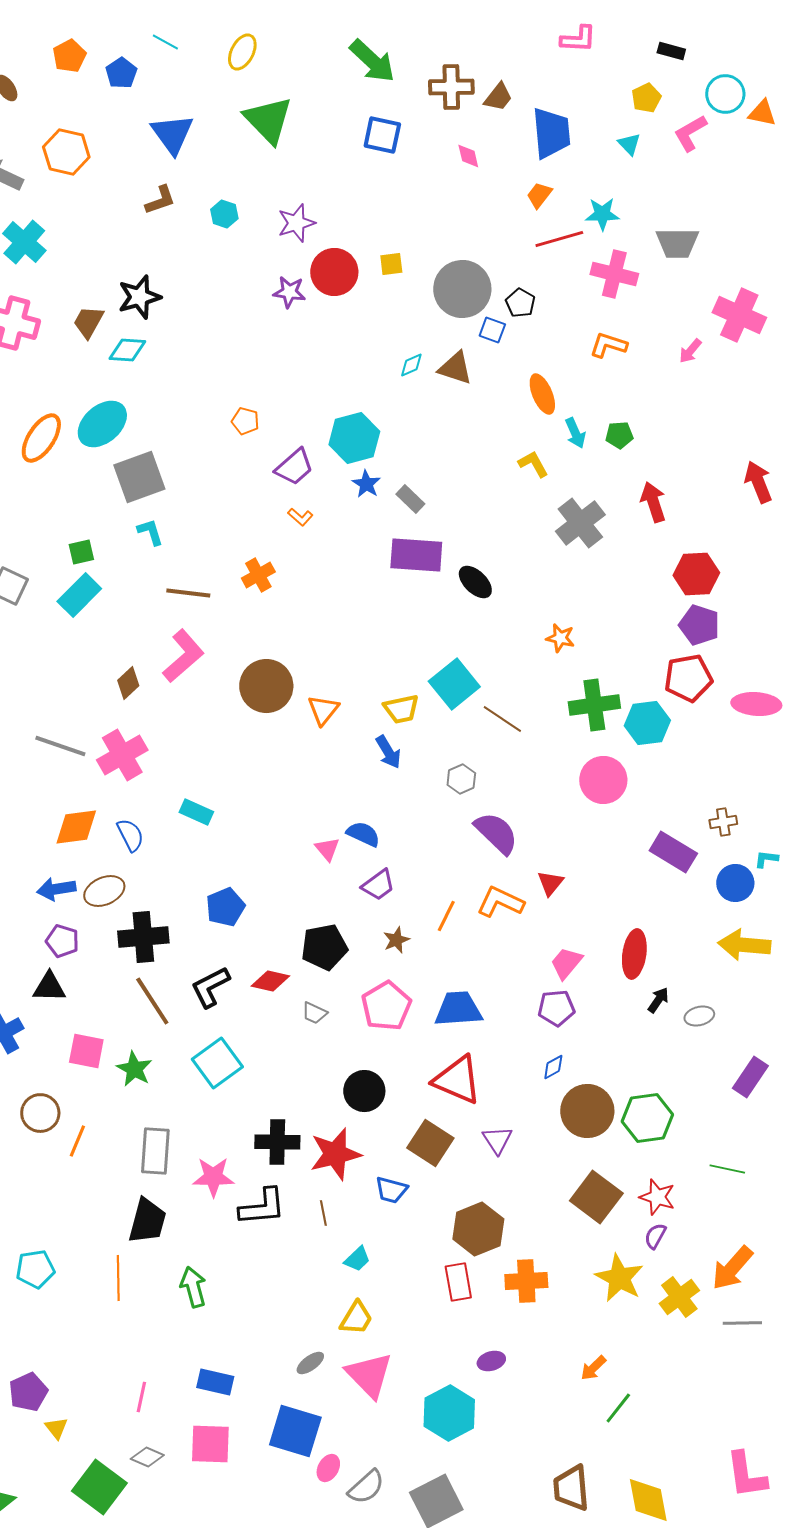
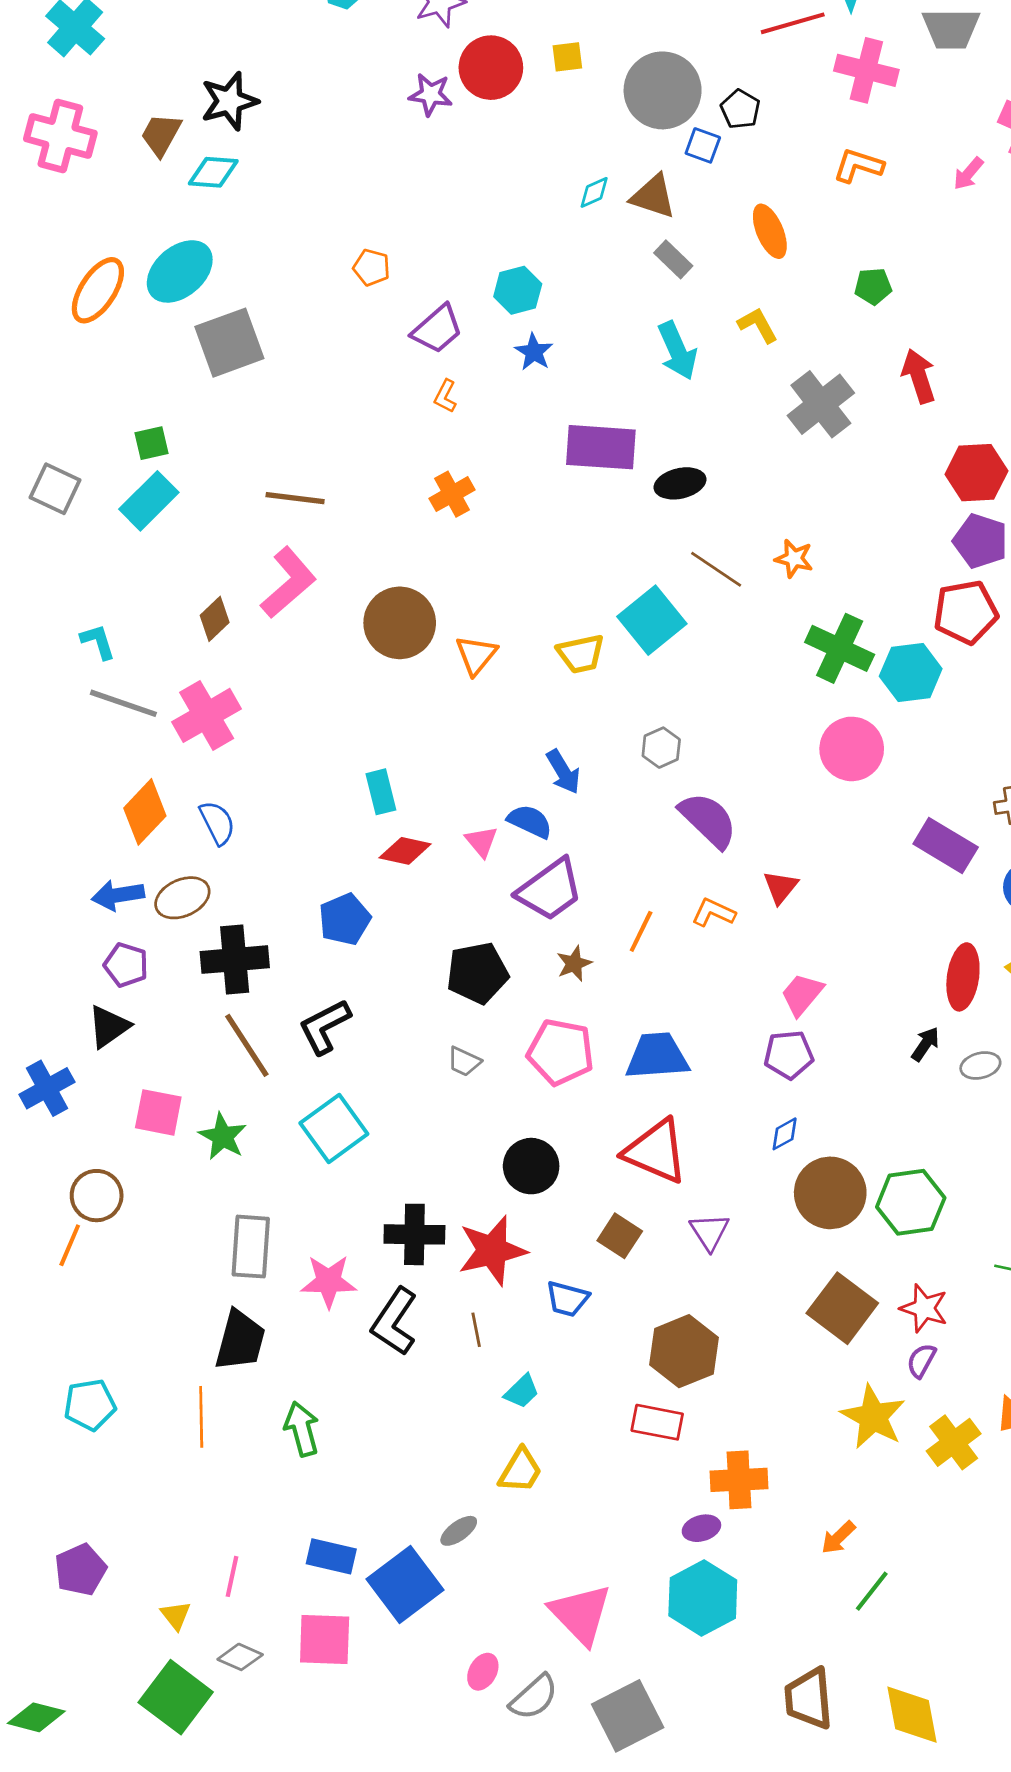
cyan arrow: (575, 433) -> (677, 351), moved, size x1.4
cyan hexagon: (354, 438) -> (518, 290), size x0.7
gray rectangle: (410, 499) -> (673, 259), moved
orange L-shape: (300, 517) -> (445, 396), turned 75
cyan L-shape: (150, 532) -> (98, 642), moved
orange cross: (258, 575) -> (452, 494), moved
black ellipse: (475, 582) -> (680, 483), turned -57
green cross: (594, 705) -> (840, 648), turned 33
brown line: (502, 719) -> (716, 569), moved
blue arrow: (388, 752) -> (563, 772), moved
cyan rectangle: (196, 812) -> (381, 792), moved, turned 52
orange diamond: (76, 827) -> (145, 812), turned -39
purple trapezoid: (378, 885) -> (550, 890), size x1.5
orange L-shape: (500, 902) -> (714, 913), size x0.7
red ellipse: (634, 954) -> (963, 977), moved
red diamond: (270, 981) -> (405, 851), moved
black triangle: (49, 987) -> (109, 1027), turned -36
pink pentagon: (386, 1006) -> (561, 1052), turned -30
orange line: (77, 1141) -> (70, 1245), moved
brown square: (430, 1143) -> (620, 1236), size x0.7
black L-shape: (262, 1207) -> (394, 1322), turned 129
orange cross: (526, 1281) -> (739, 1480), moved
red rectangle: (458, 1282) -> (657, 1422), turned -69
pink triangle: (369, 1375) -> (581, 1614), moved
cyan hexagon: (449, 1413) -> (703, 1598), moved
yellow triangle: (56, 1428) -> (176, 1615), moved
blue square: (295, 1431) -> (405, 1585), moved, turned 36

